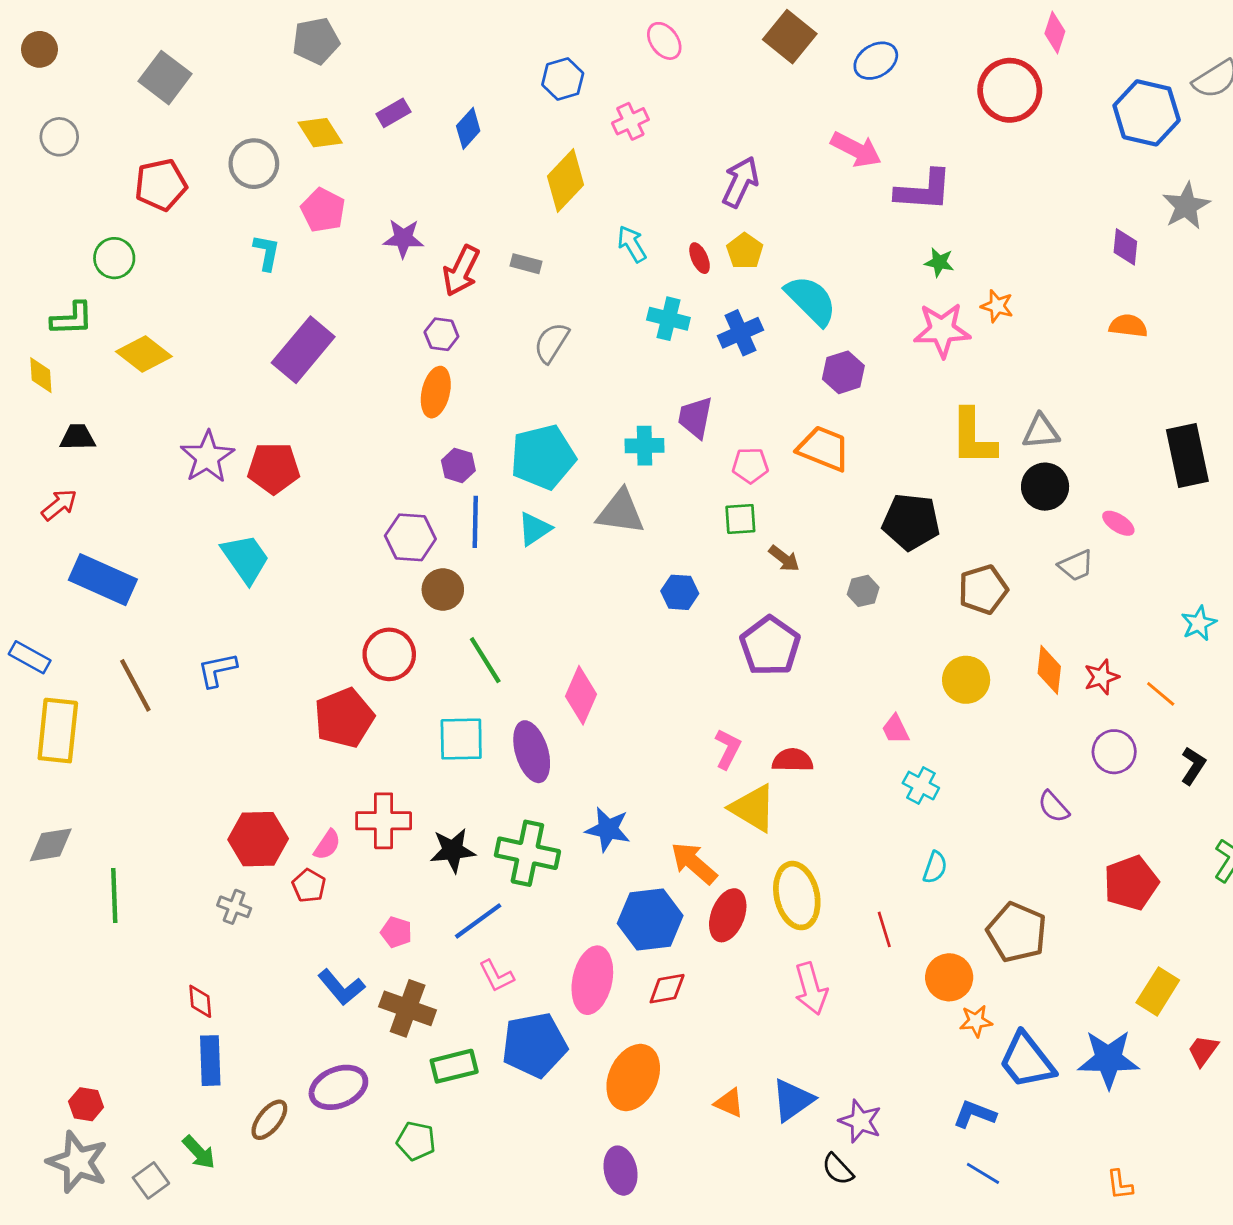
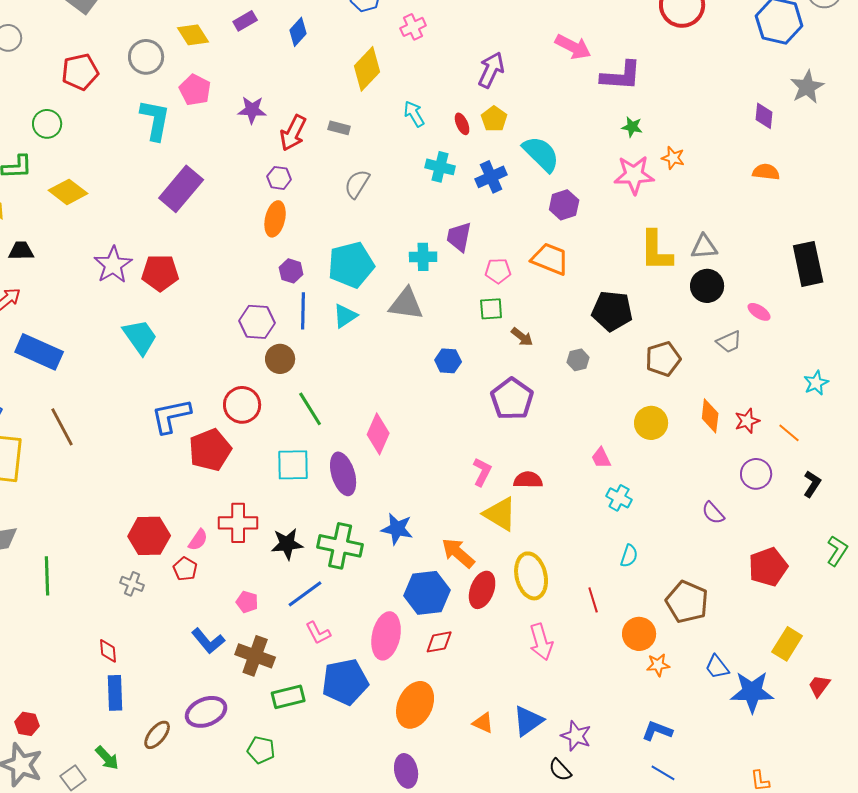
cyan L-shape: (267, 252) -> (155, 120), size x1.6
blue L-shape: (217, 670) -> (171, 416), moved, size x1.4
blue trapezoid: (1027, 1061) -> (717, 667), moved, size x0.6

